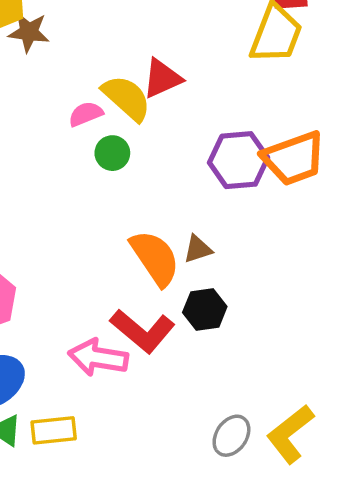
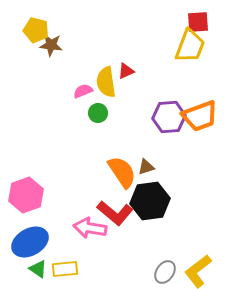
red triangle: (162, 78) -> (126, 71), size x0.7
yellow semicircle: (127, 98) -> (106, 82), turned -140
black hexagon: (205, 310) -> (150, 201), size x1.6

